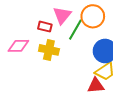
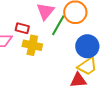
red rectangle: (45, 27) -> (22, 28), moved

